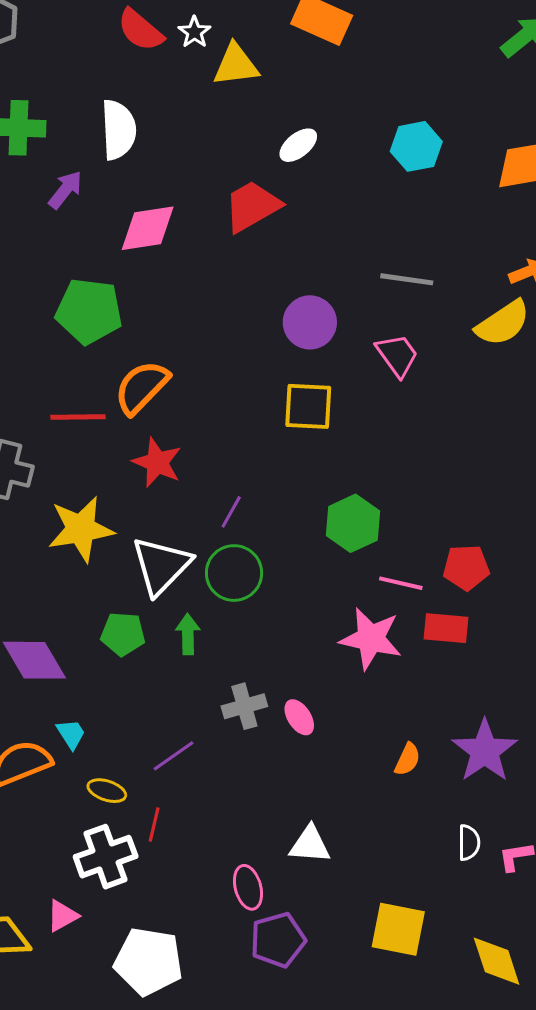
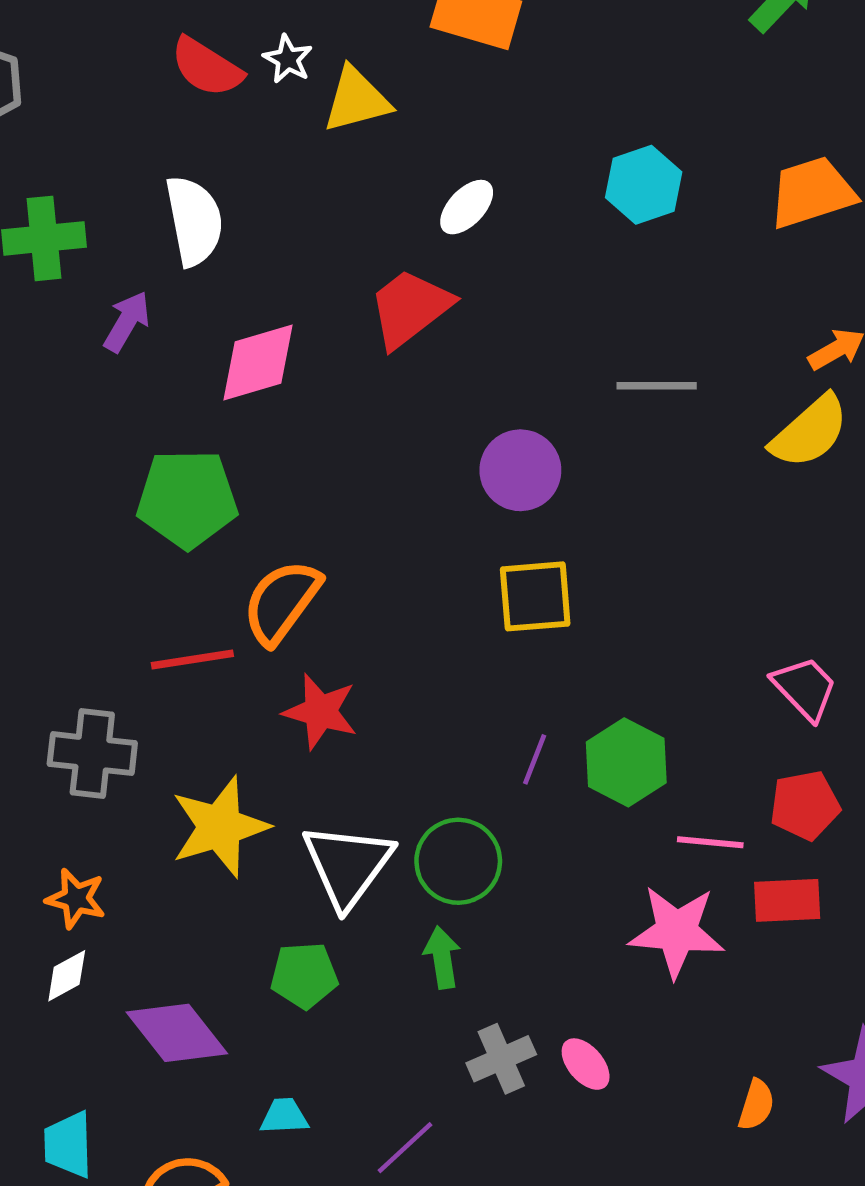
pink trapezoid: (397, 355) -> (805, 688), moved
purple line: (231, 512) -> (535, 759), moved
green arrow: (188, 634) -> (442, 958), moved
cyan trapezoid: (71, 734) -> (284, 1116), moved, turned -52

